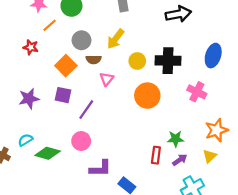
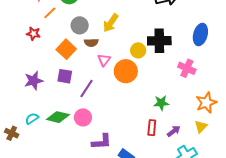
yellow circle: (137, 61) -> (138, 50), moved
orange circle: (147, 96) -> (126, 71), moved
green star: (176, 139) -> (161, 103), moved
green diamond: (48, 153) -> (58, 117), moved

